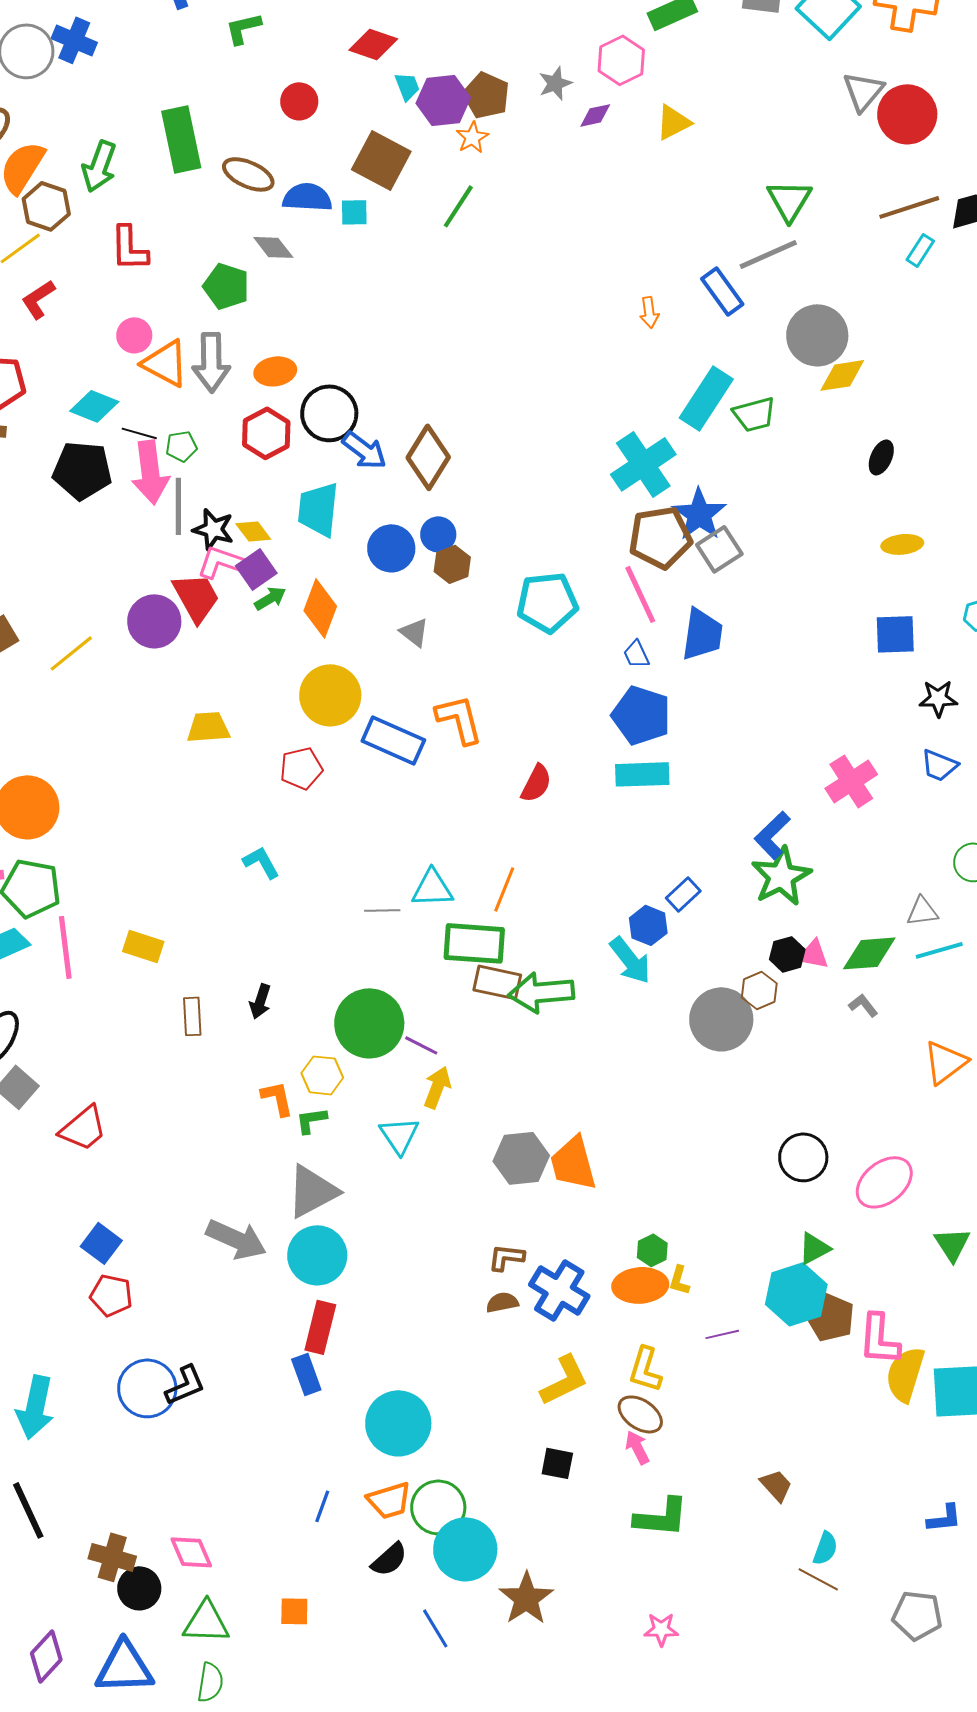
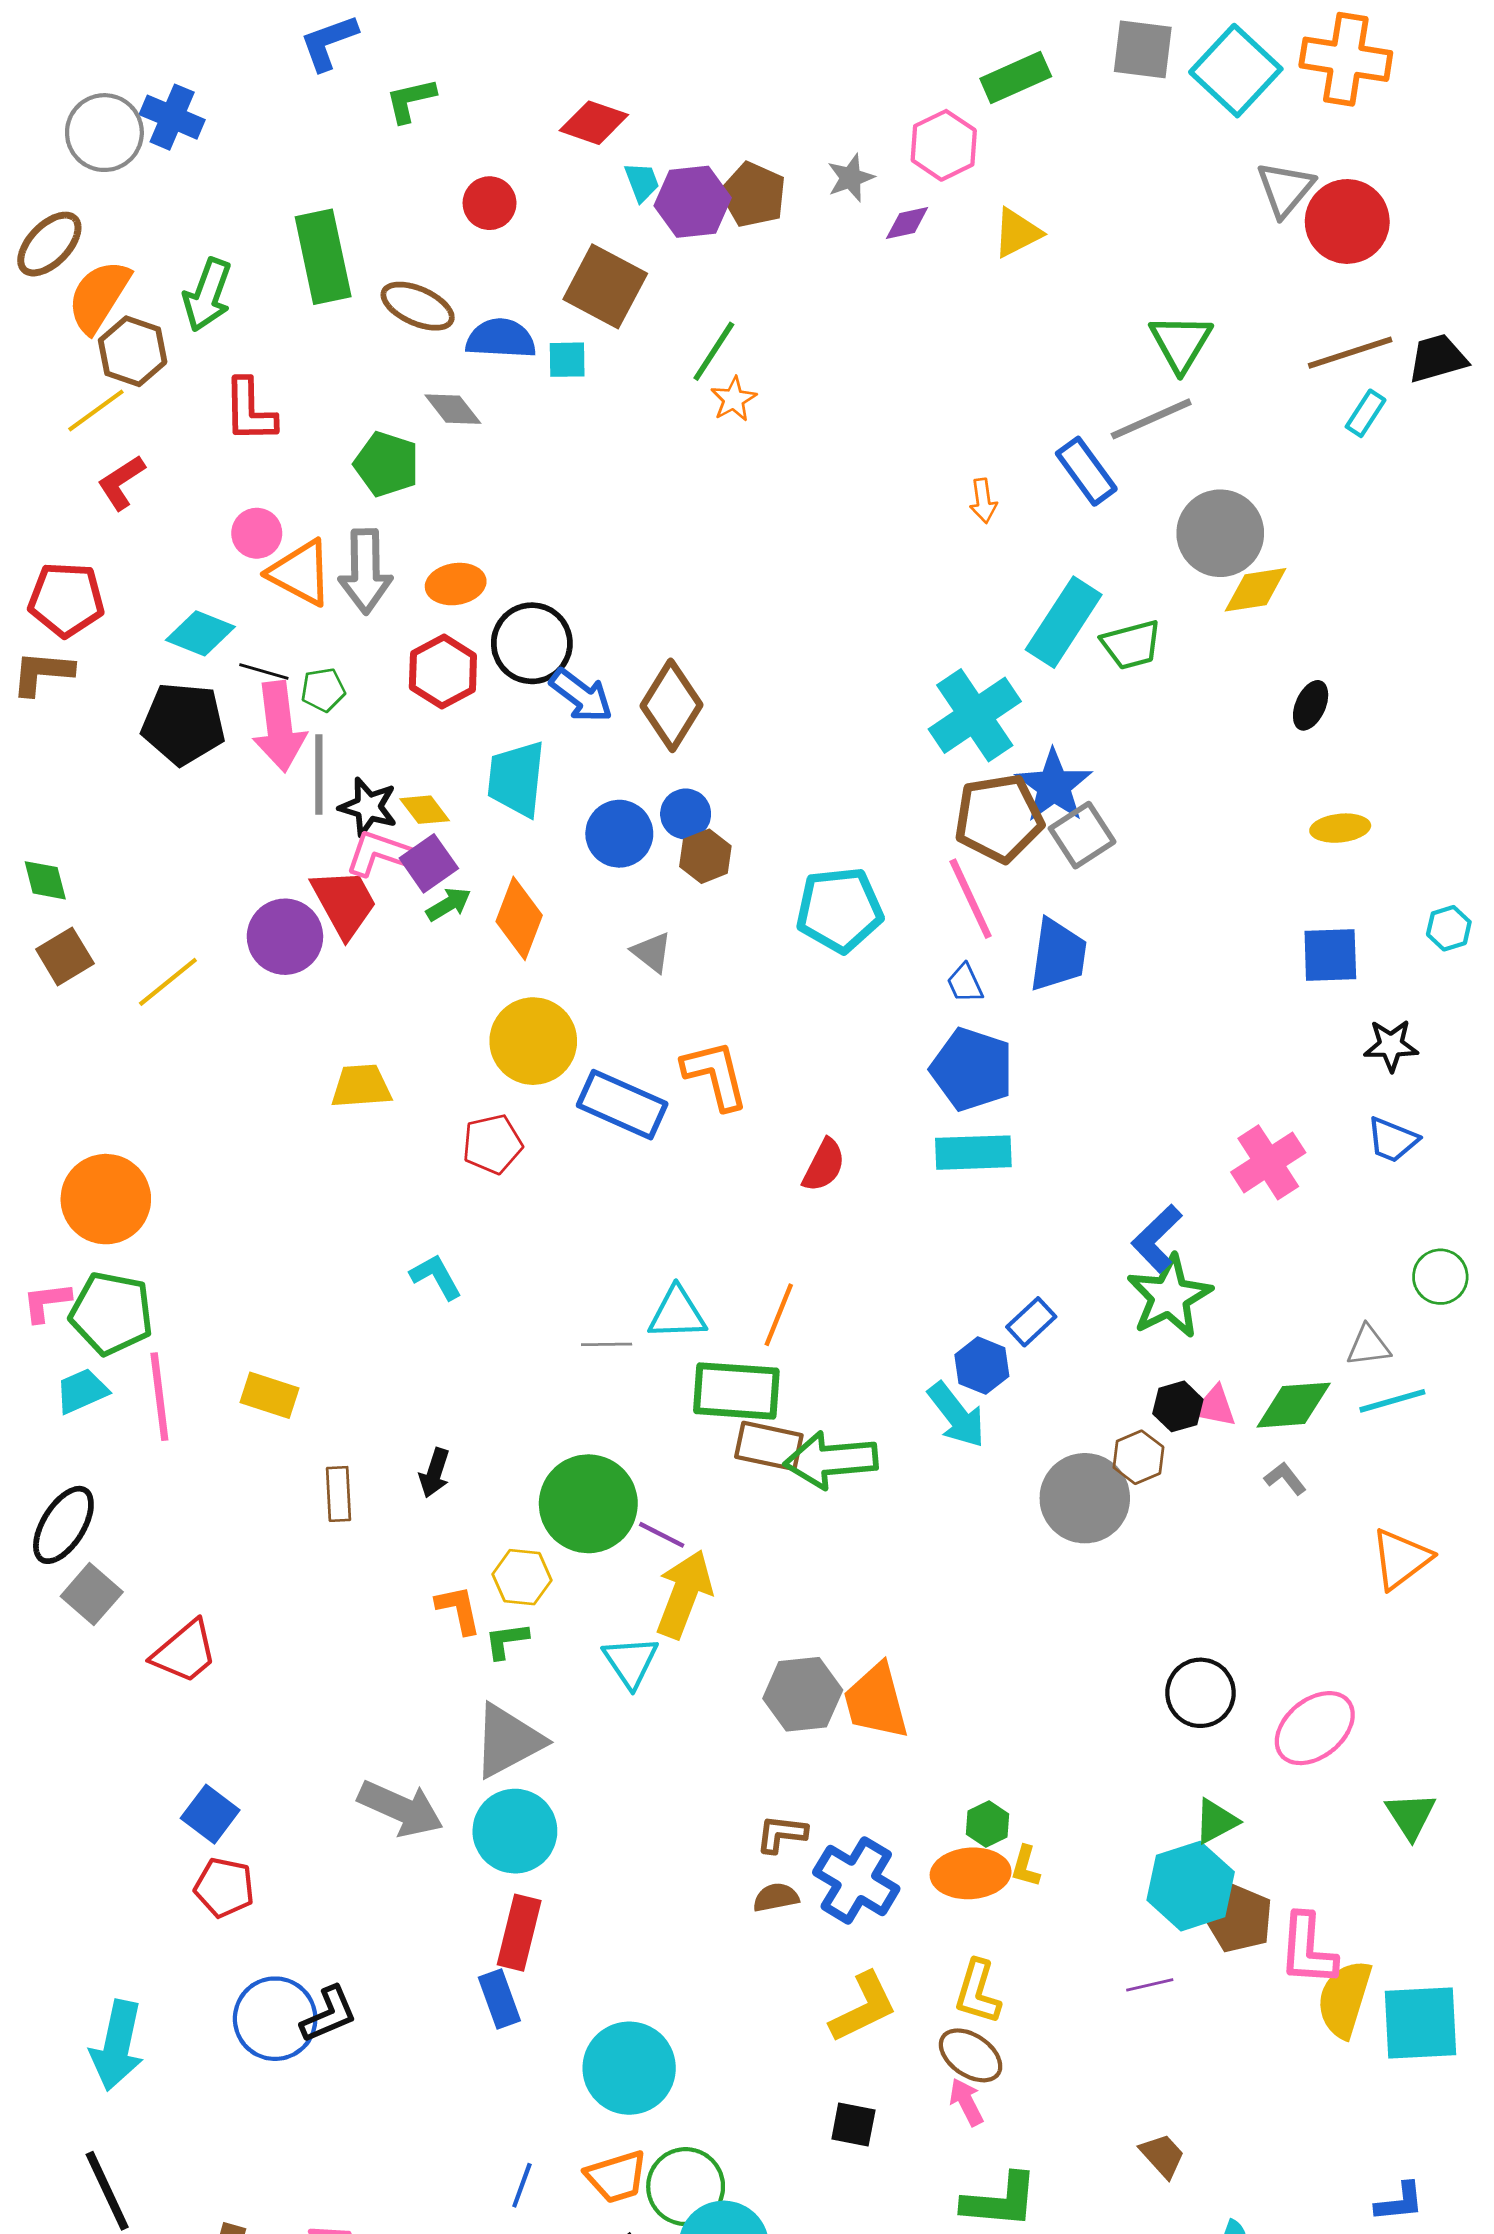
orange star: (472, 137) -> (734, 399), moved
yellow arrow: (437, 1087) -> (684, 1594), size x1.5
purple line: (722, 1334) -> (1150, 1985), moved

